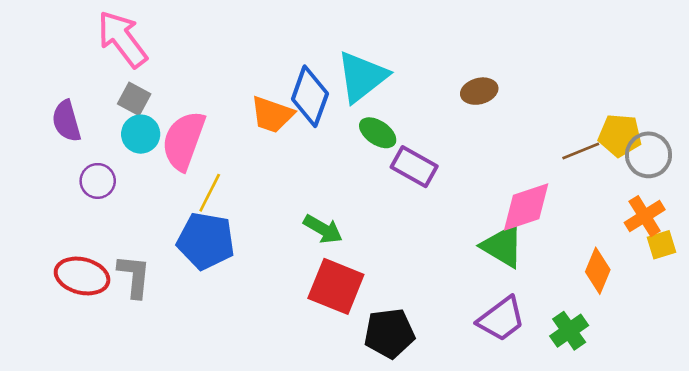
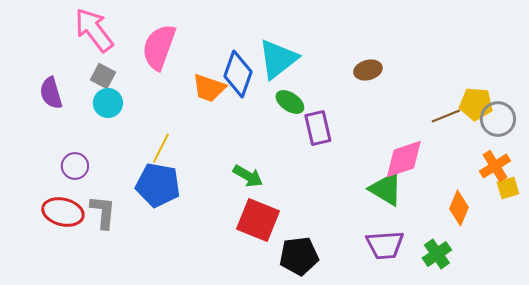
pink semicircle: (184, 141) -> (159, 47), moved
purple rectangle: (414, 167) -> (318, 128), turned 48
purple circle: (98, 181) -> (75, 166), moved
purple trapezoid: (501, 319) -> (385, 245), turned 33

